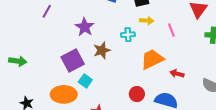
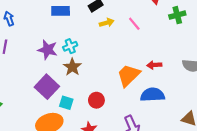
cyan cross: (128, 35) -> (70, 46), moved
orange trapezoid: (152, 59) -> (128, 75), moved
red circle: (137, 94) -> (96, 100), moved

